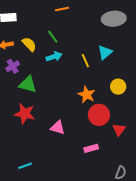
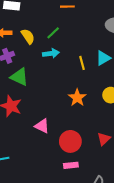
green line: (53, 37) -> (53, 33), turned 72
red circle: (99, 115) -> (70, 141), moved
pink rectangle: (91, 148) -> (71, 165), moved

